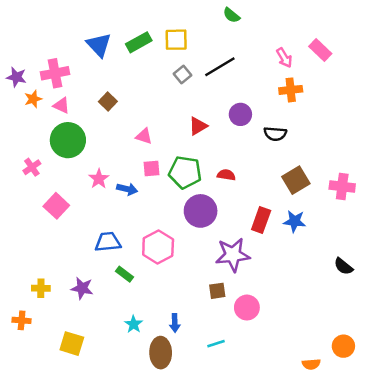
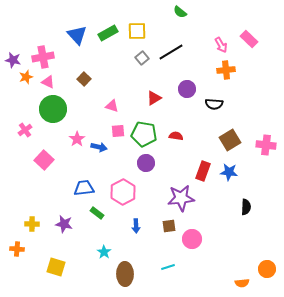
purple circle: (201, 211) -> (146, 163), moved, size x0.7
black semicircle: (343, 266) -> (246, 207), moved, turned -126
blue arrow: (175, 323) -> (136, 226), moved

